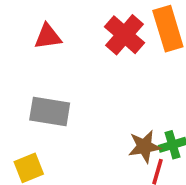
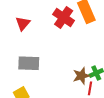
red triangle: (48, 37) -> (23, 23), turned -35

